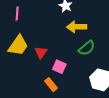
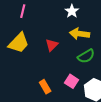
red triangle: (41, 52) -> (52, 45), moved
pink square: (59, 67) -> (71, 81), moved

